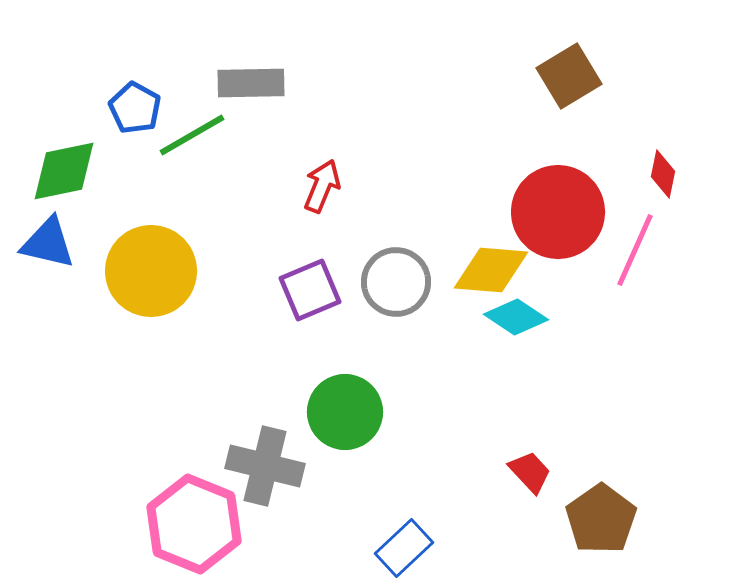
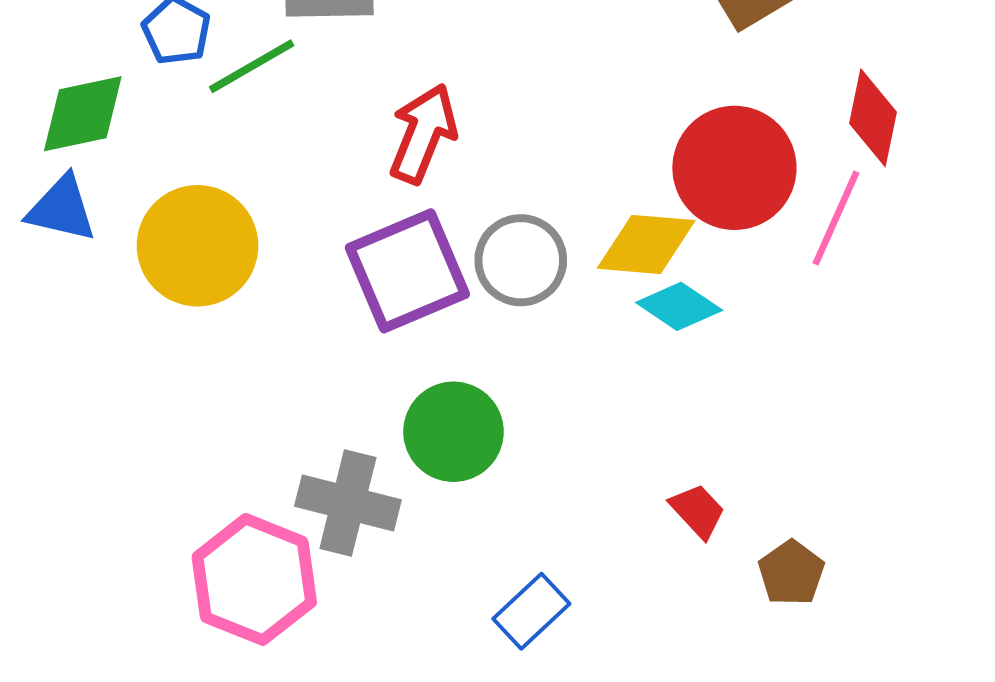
red diamond: (663, 174) -> (873, 118), size x1.5
red arrow: (322, 186) -> (423, 134), size x1.4
purple square: (310, 290) -> (407, 271), size x1.5
brown pentagon: (601, 519) -> (791, 573), size x0.7

